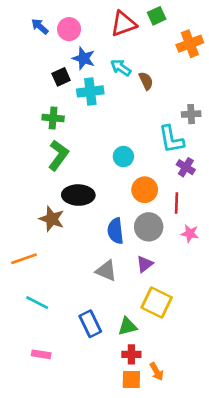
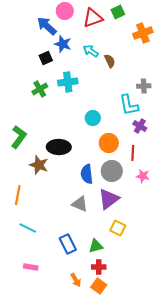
blue arrow: (40, 26) -> (47, 26), moved, size x1.5
pink circle: (69, 29) -> (65, 11), moved
cyan cross: (90, 91) -> (68, 82), moved
green cross: (53, 118) -> (40, 89), turned -35
green L-shape: (58, 155) -> (19, 137), moved
orange line: (24, 259) -> (18, 195), turned -60
purple triangle: (145, 264) -> (109, 199), size x1.6
yellow square: (157, 303) -> (118, 228), size x0.7
orange arrow: (157, 372) -> (76, 280), moved
orange square: (131, 380) -> (99, 286), turned 35

